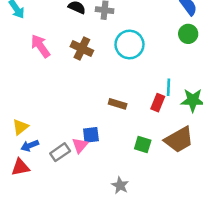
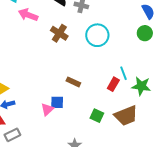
pink arrow: (40, 46) -> (28, 15), moved, turned -42
cyan line: (168, 87) -> (124, 73), turned -32
brown rectangle: (118, 104) -> (73, 82), moved
gray rectangle: (60, 152) -> (12, 135), moved

